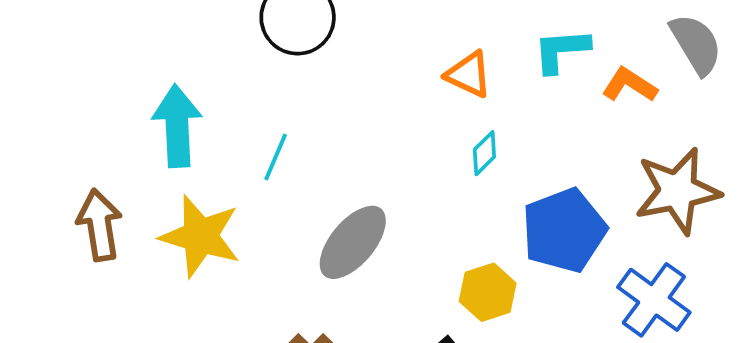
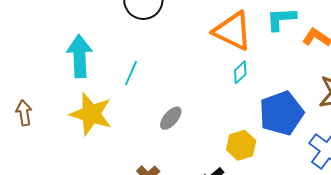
orange triangle: (469, 74) -> (233, 31), size x1.6
brown arrow: (99, 225) -> (24, 113), moved, size x0.7
gray ellipse: (353, 242) -> (171, 118), size x0.6

